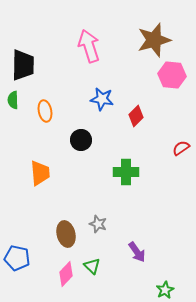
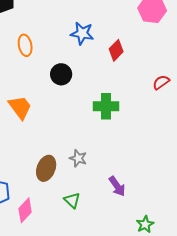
orange trapezoid: (40, 173) -> (20, 107), turned -32
brown ellipse: (66, 234) -> (46, 168), turned 35
pink diamond: (66, 274) -> (25, 210), moved

